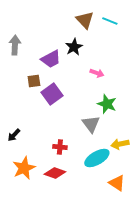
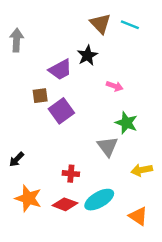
gray arrow: (15, 45) -> (17, 40), moved
cyan ellipse: (97, 158) -> (99, 200), moved
orange star: (24, 168) -> (28, 198), turned -30

